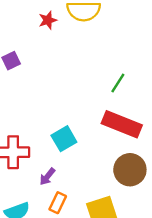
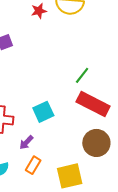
green line: (118, 83) -> (82, 75), moved

